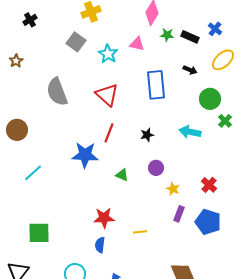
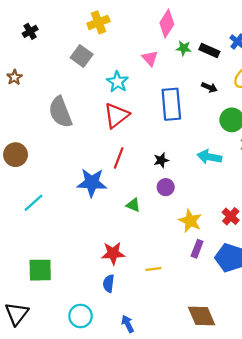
pink triangle: (137, 44) -> (150, 58), turned 35
cyan star: (108, 54) -> (118, 82), moved
red triangle: (107, 95) -> (116, 115), turned 40
purple circle: (156, 168) -> (166, 187), moved
yellow star: (173, 189) -> (190, 221), size x1.5

